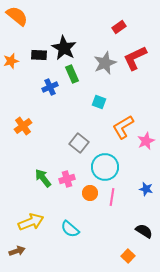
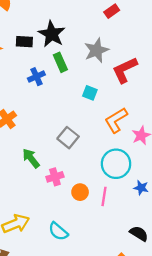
red L-shape: (135, 58) -> (125, 70), moved
cyan circle: (105, 167) -> (116, 164), moved
green arrow: (43, 178) -> (31, 158), moved

